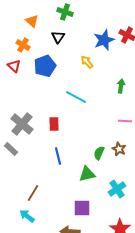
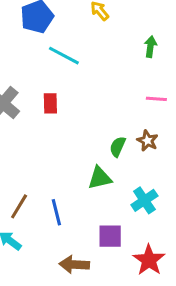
cyan line: (76, 97) -> (64, 56), moved
blue line: (58, 156) -> (56, 212), moved
purple square: (82, 208) -> (110, 236), moved

